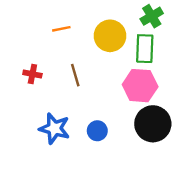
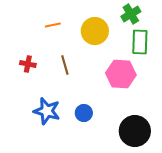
green rectangle: (145, 49) -> (140, 42), moved
black circle: (153, 124) -> (135, 131), moved

